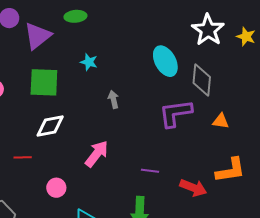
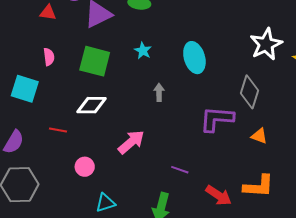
cyan ellipse: (165, 61) -> (194, 58), moved

